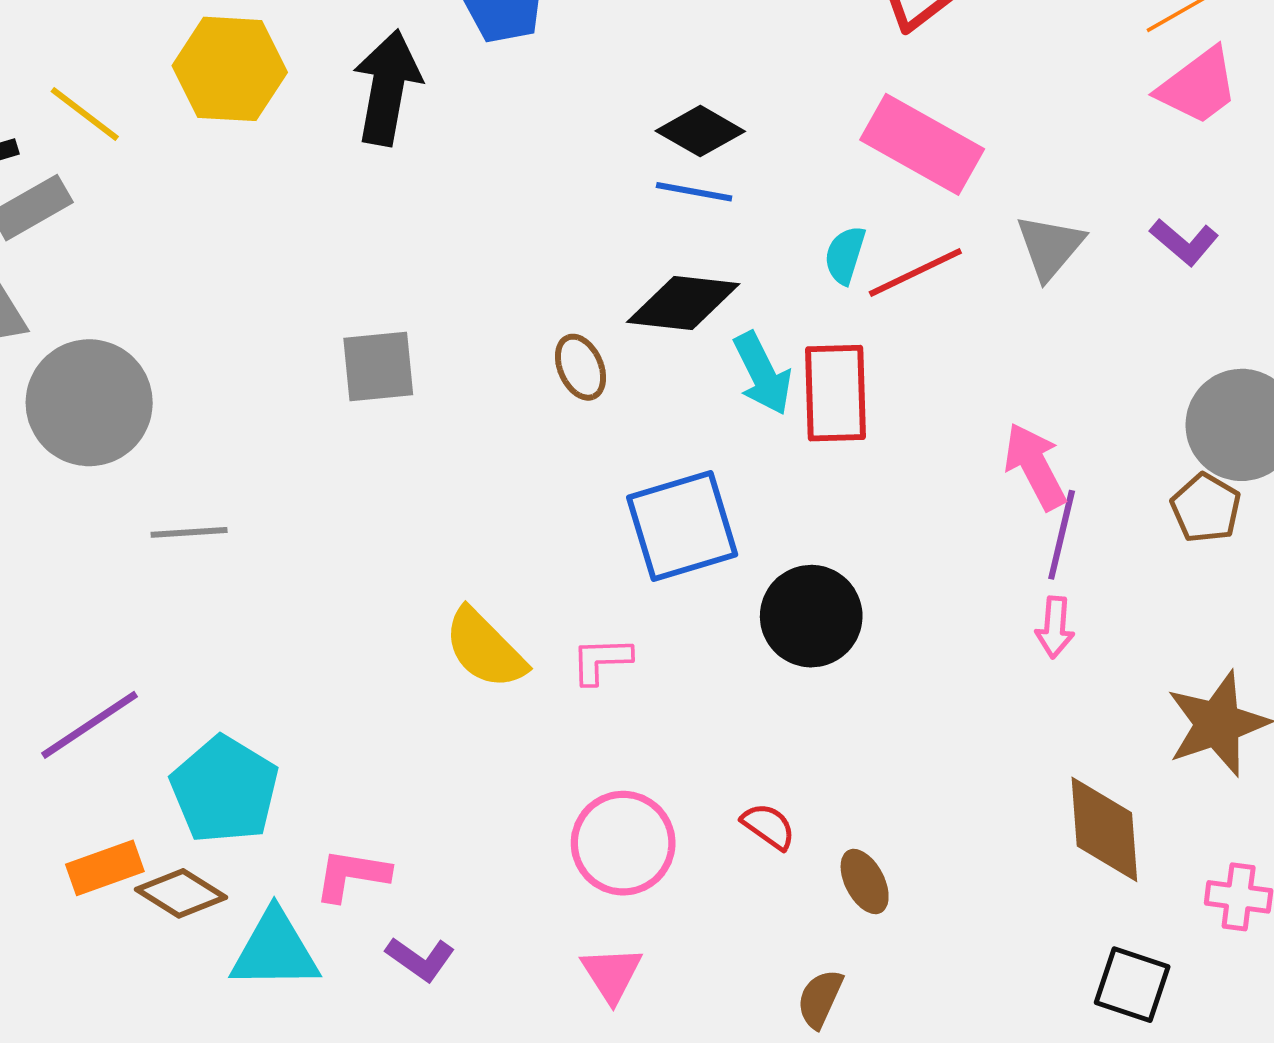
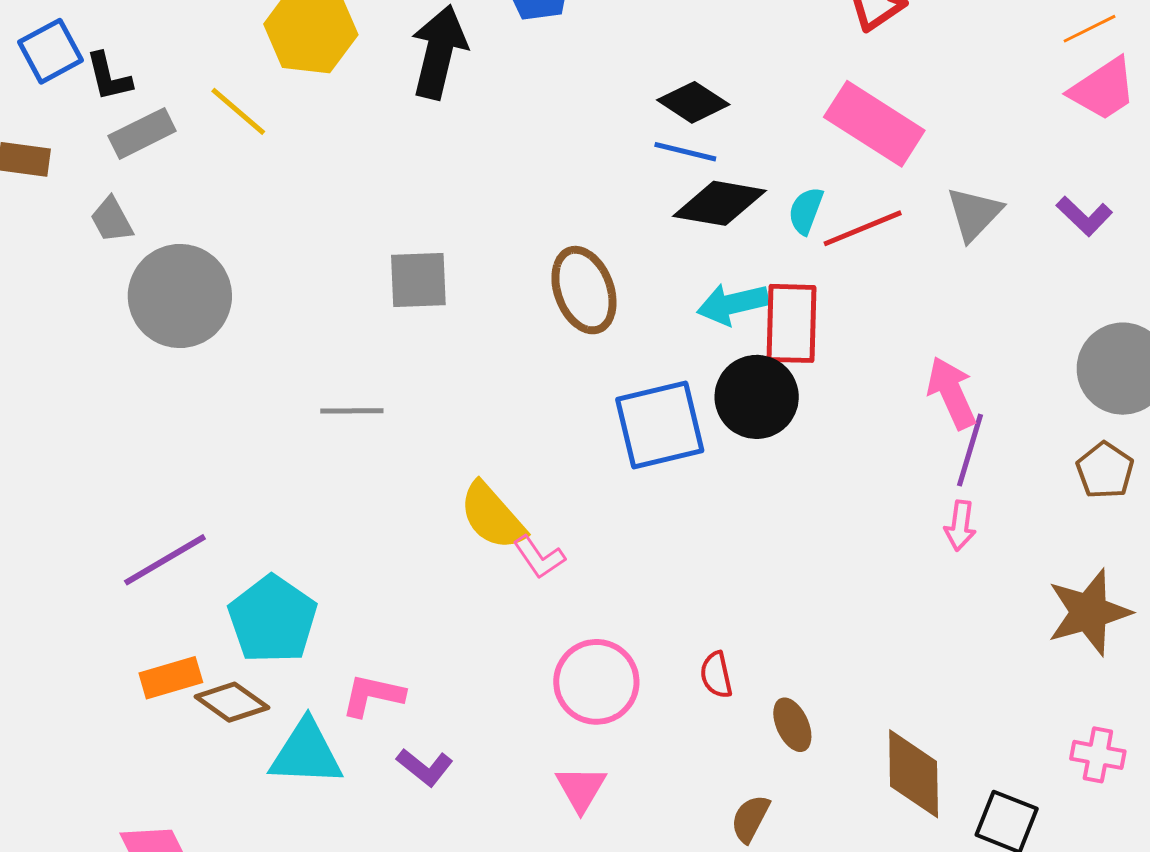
yellow line: (85, 114) -> (238, 111), moved
black diamond: (683, 303) -> (719, 203), moved
brown ellipse: (581, 367) -> (584, 290), size x1.6
cyan arrow: (762, 373) -> (733, 304), turned 100
brown pentagon: (1206, 508) -> (1105, 470), moved
gray line: (189, 532) -> (352, 411), moved
black circle: (811, 616) -> (757, 397), moved
pink L-shape: (601, 660) -> (539, 557), moved, turned -126
red semicircle: (768, 826) -> (716, 675), turned -141
brown diamond: (1104, 829) -> (914, 774), moved

